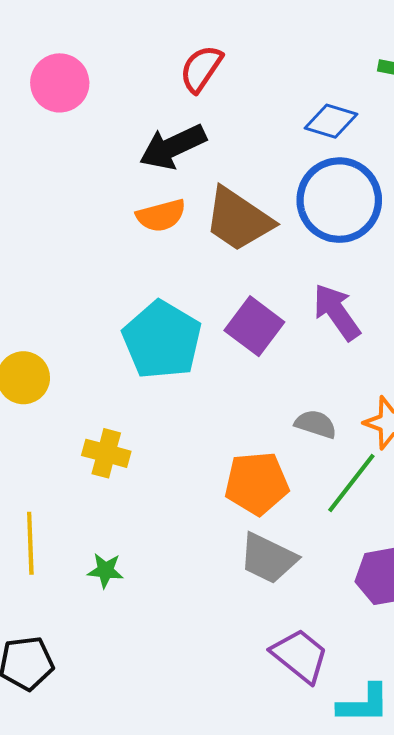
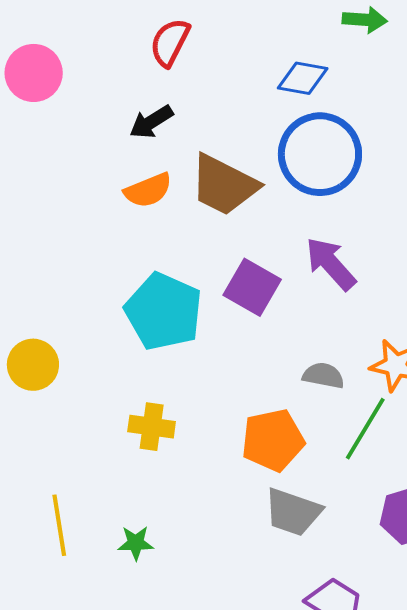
black arrow: (173, 147) -> (151, 122), size x0.7
yellow cross: (106, 453) -> (152, 427), moved

